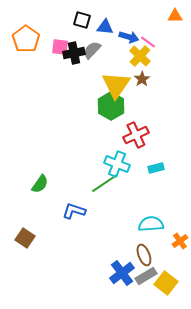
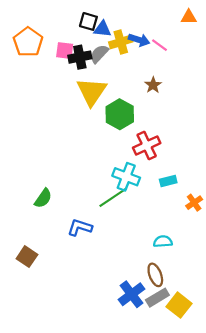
blue triangle: (105, 27) -> (102, 29), moved
yellow cross: (140, 56) -> (121, 42), moved, turned 30
yellow triangle: (116, 85) -> (92, 92), moved
cyan semicircle: (151, 224) -> (163, 241), size x0.7
orange cross: (180, 241) -> (194, 203), moved

